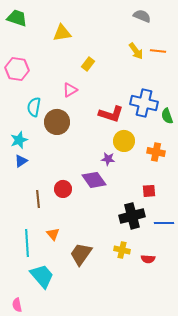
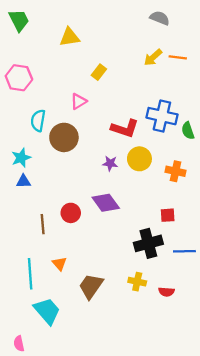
green trapezoid: (17, 18) -> (19, 20), turned 45
yellow arrow: (136, 51) -> (153, 57), turned 84
purple star: (108, 159) -> (110, 163), moved
blue triangle: (21, 161) -> (23, 181), turned 32

